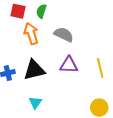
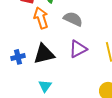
purple triangle: (69, 65) -> (78, 49), turned -30

